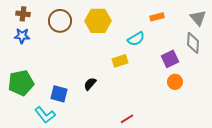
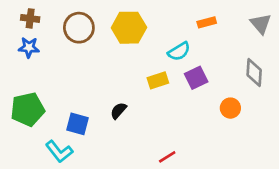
gray diamond: (193, 43) -> (254, 72), moved
purple square: (170, 59) -> (196, 78), moved

